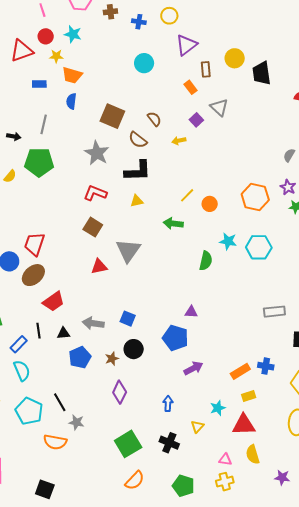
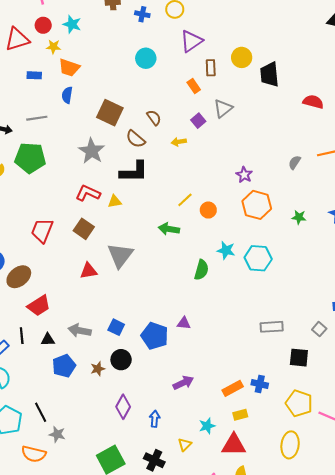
gray triangle: (219, 107) -> (223, 109), turned 36
gray line: (44, 124) -> (37, 118), turned 66
purple star: (288, 187) -> (244, 175), moved
yellow triangle: (137, 201) -> (115, 201), moved
red trapezoid: (34, 244) -> (42, 230), moved
blue pentagon: (175, 338) -> (155, 336), moved
purple diamond: (120, 392) -> (123, 407), moved

